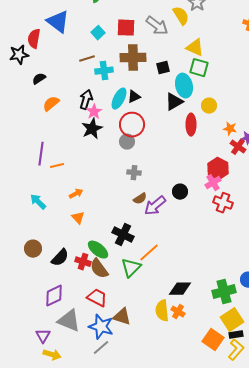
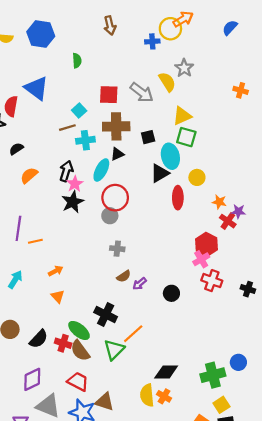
cyan square: (98, 33) -> (79, 111), moved
yellow triangle: (195, 48) -> (182, 116), turned -48
black triangle: (134, 97) -> (117, 154), moved
black circle: (180, 192) -> (171, 293), moved
cyan arrow: (38, 202) -> (15, 279), turned 78
purple arrow: (155, 206) -> (140, 284), size x0.6
yellow square: (232, 320) -> (221, 405), size x0.7

